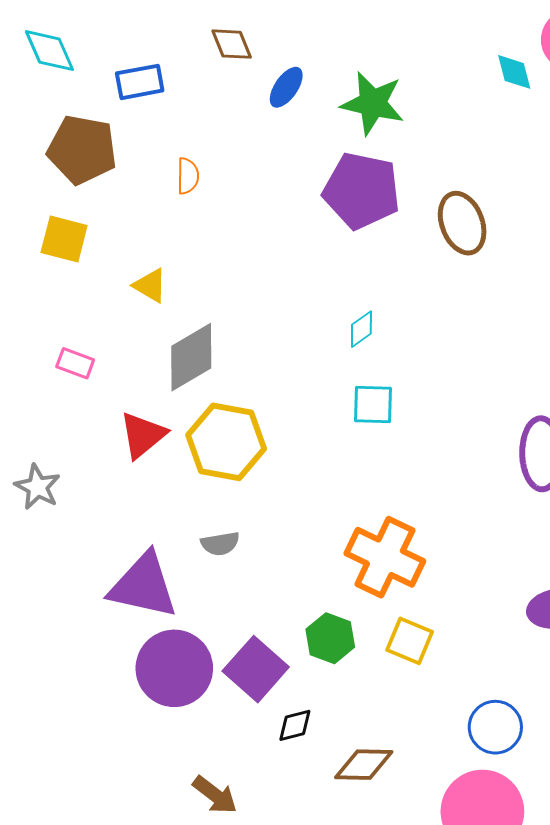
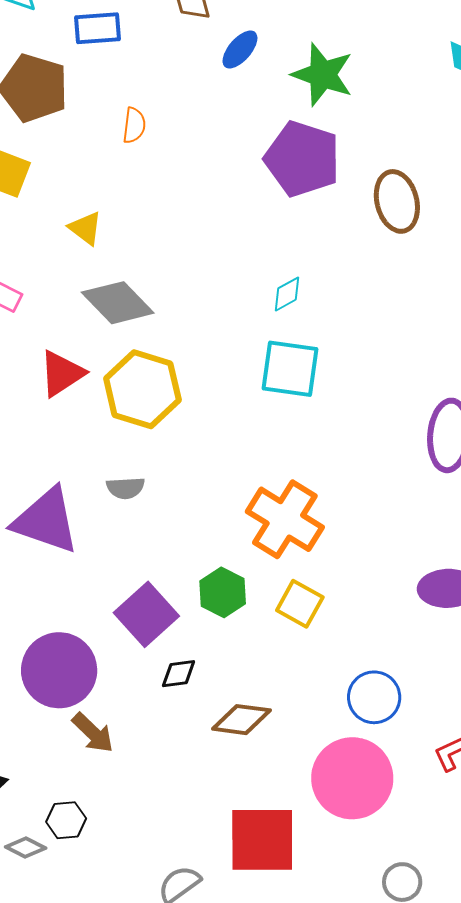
gray diamond: (191, 357) -> (118, 303), turned 70
cyan square: (373, 404) -> (290, 369), size x1.4
purple circle: (174, 668) -> (59, 670), moved

